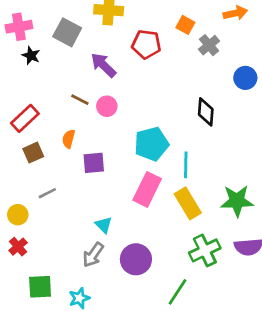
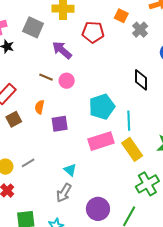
pink rectangle: (147, 189) -> (101, 141), turned 50
gray line: (47, 193) -> (28, 163), moved
purple circle: (136, 259) -> (98, 209), moved

